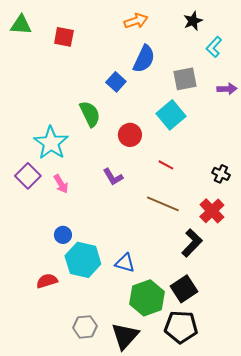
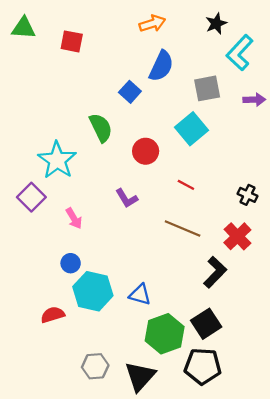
cyan L-shape: (214, 47) -> (240, 53), size x1.5
pink arrow: (61, 184) -> (74, 218), moved

